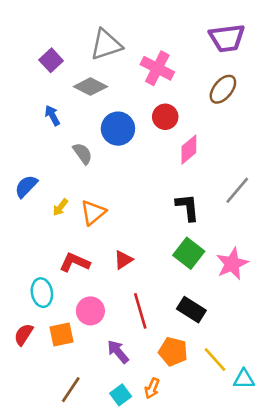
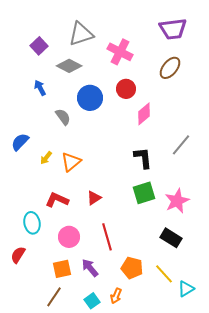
green square: (189, 253) -> (144, 193), turned 35
black rectangle: (191, 310) -> (171, 238), moved
orange square: (62, 335) -> (62, 269), moved
cyan triangle: (244, 379) -> (186, 289), turned -30

